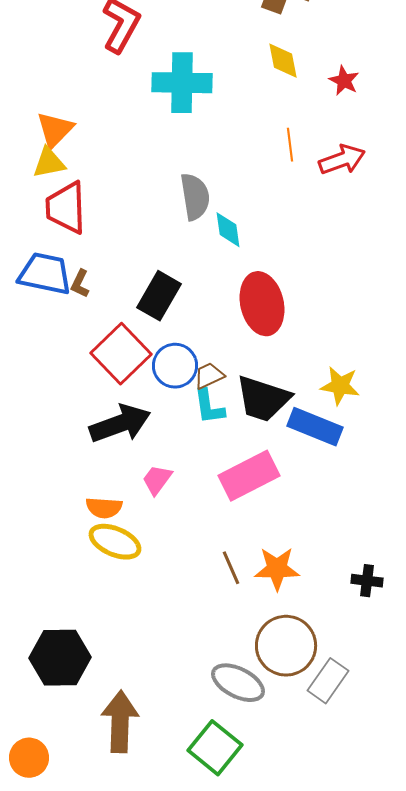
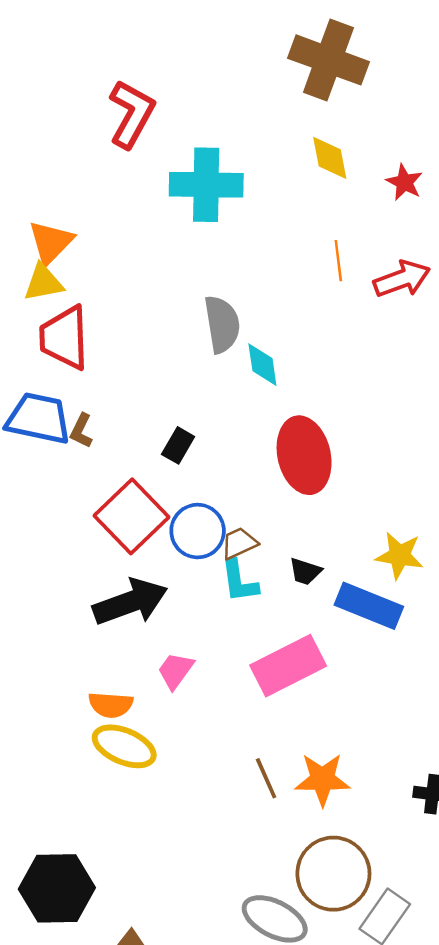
black rectangle: (159, 296) -> (178, 445), size x0.6
black trapezoid: (263, 399) -> (305, 571), size x0.5

